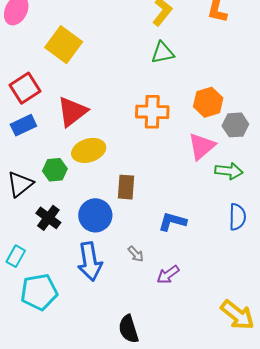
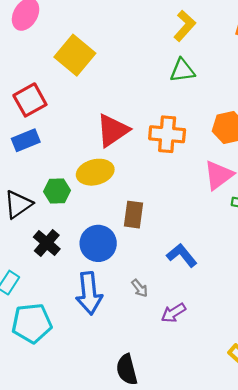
red triangle: (72, 112) -> (113, 130), moved
blue L-shape: (172, 222) -> (182, 255), turned 32

